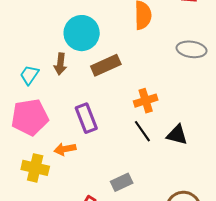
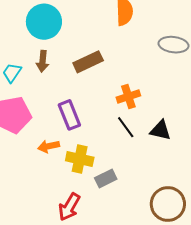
cyan circle: (82, 33) -> (44, 22), moved
yellow cross: (35, 168) -> (80, 159), moved

